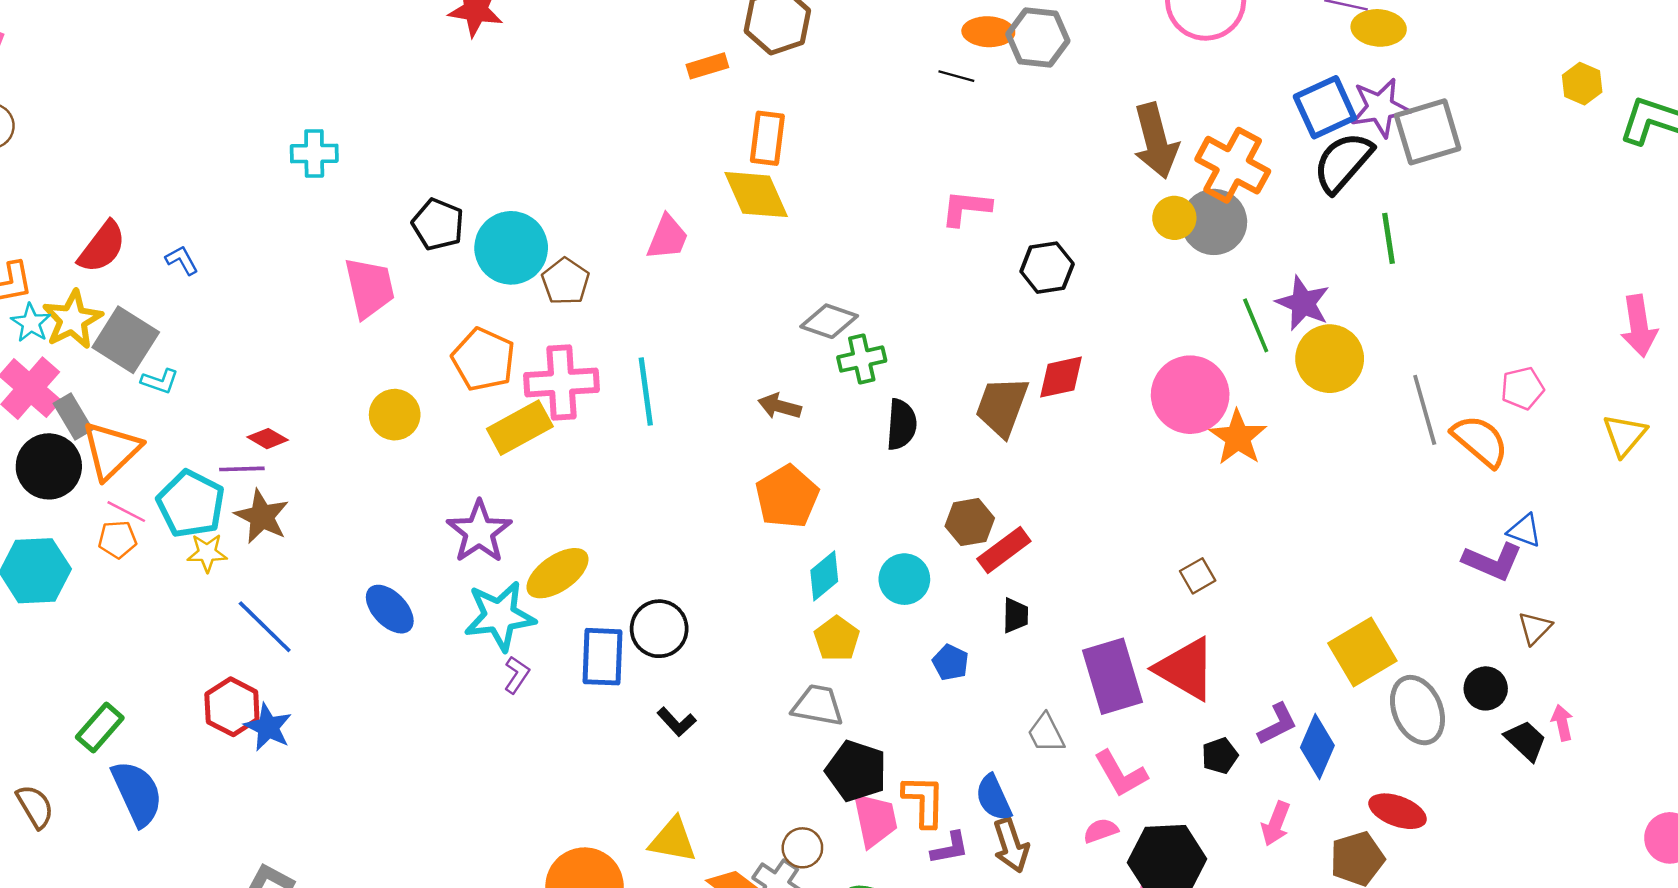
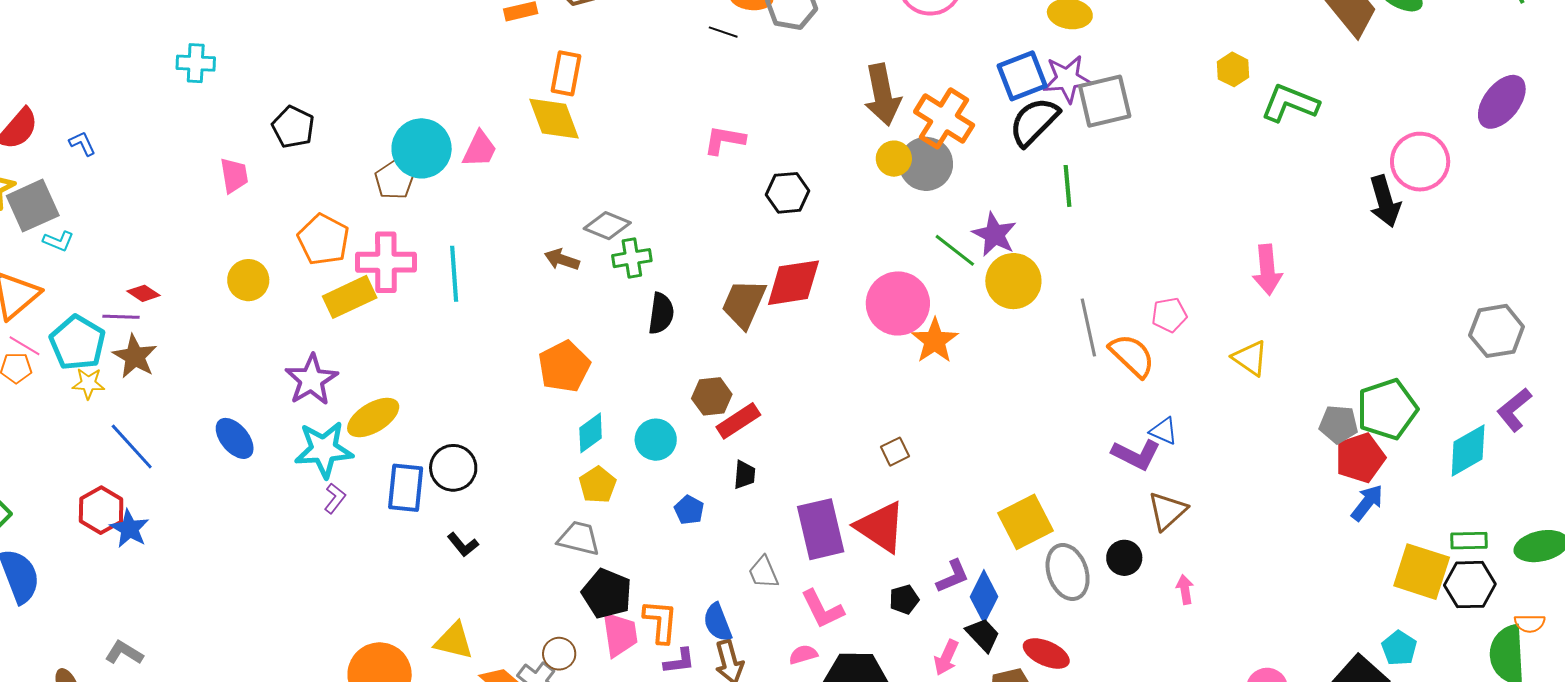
cyan circle: (511, 248) -> (422, 148), moved
pink trapezoid: (369, 288) -> (234, 175), size x0.7
green line: (1256, 325) -> (955, 250), turned -33
gray square: (126, 340) -> (33, 206), turned 30
red diamond: (1061, 377) -> (793, 283), size x1.4
brown arrow: (780, 406) -> (562, 260), moved
yellow triangle: (1625, 435) -> (1250, 358), turned -39
brown triangle: (1535, 628) -> (1167, 511), size x1.4
black trapezoid: (1526, 740) -> (983, 635), moved

